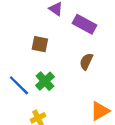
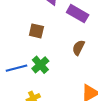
blue line: (19, 85) -> (16, 68), turned -60

